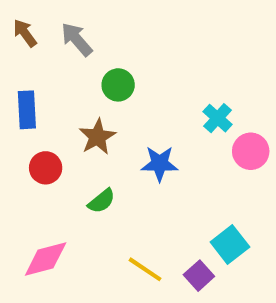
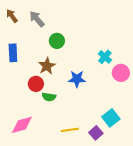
red circle: (46, 168) -> (36, 84), moved
green semicircle: (102, 201) -> (49, 97), turned 48
yellow line: (145, 269) -> (70, 130), turned -42

